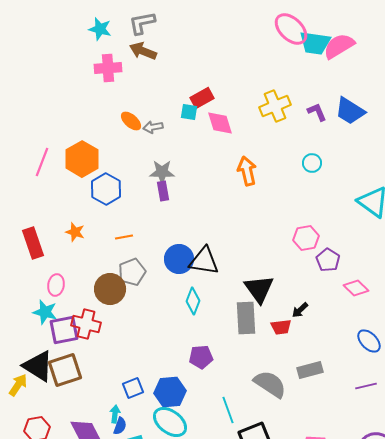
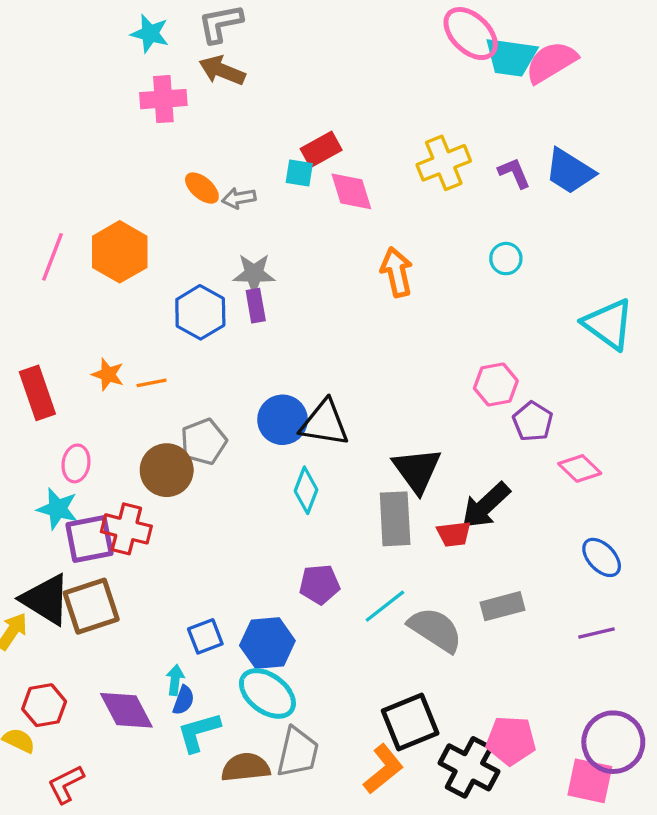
blue hexagon: (106, 189) -> (200, 312), moved
orange line: (124, 237) -> (152, 383), moved
black arrow: (300, 310) -> (486, 505), size x1.8
cyan line: (228, 410) -> (385, 606), moved, turned 72

